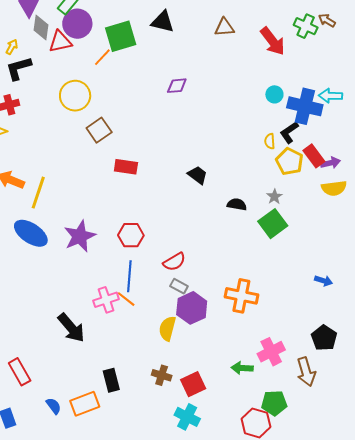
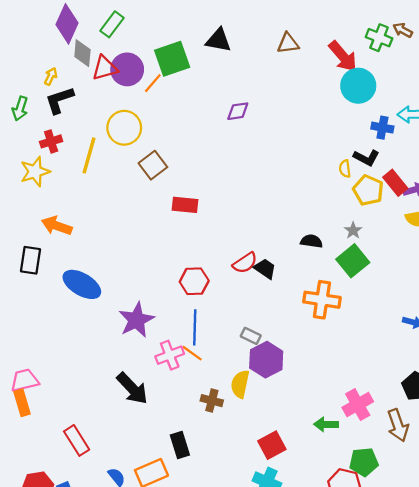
purple circle: (77, 24) -> (127, 69), moved
cyan circle: (274, 94) -> (358, 86), moved, size x1.8
blue cross: (305, 106) -> (382, 128), size x0.6
black L-shape: (289, 132) -> (366, 158), turned -115
black trapezoid: (198, 175) -> (265, 269), moved
yellow line: (38, 193) -> (89, 155), moved
purple star: (80, 236) -> (136, 320), moved
red semicircle: (174, 262) -> (245, 263), moved
orange cross: (241, 296) -> (322, 300), moved
brown cross: (162, 375) -> (212, 401), moved

